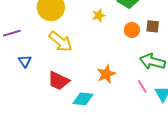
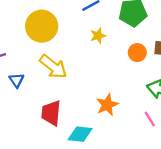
blue triangle: (25, 61) -> (17, 80), moved
red trapezoid: (59, 81) -> (51, 113), turned 70

